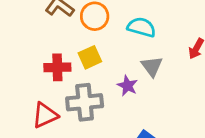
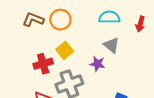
cyan semicircle: (141, 27) -> (109, 17), moved

